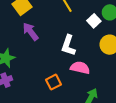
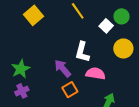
purple arrow: (30, 32) -> (63, 68), moved

